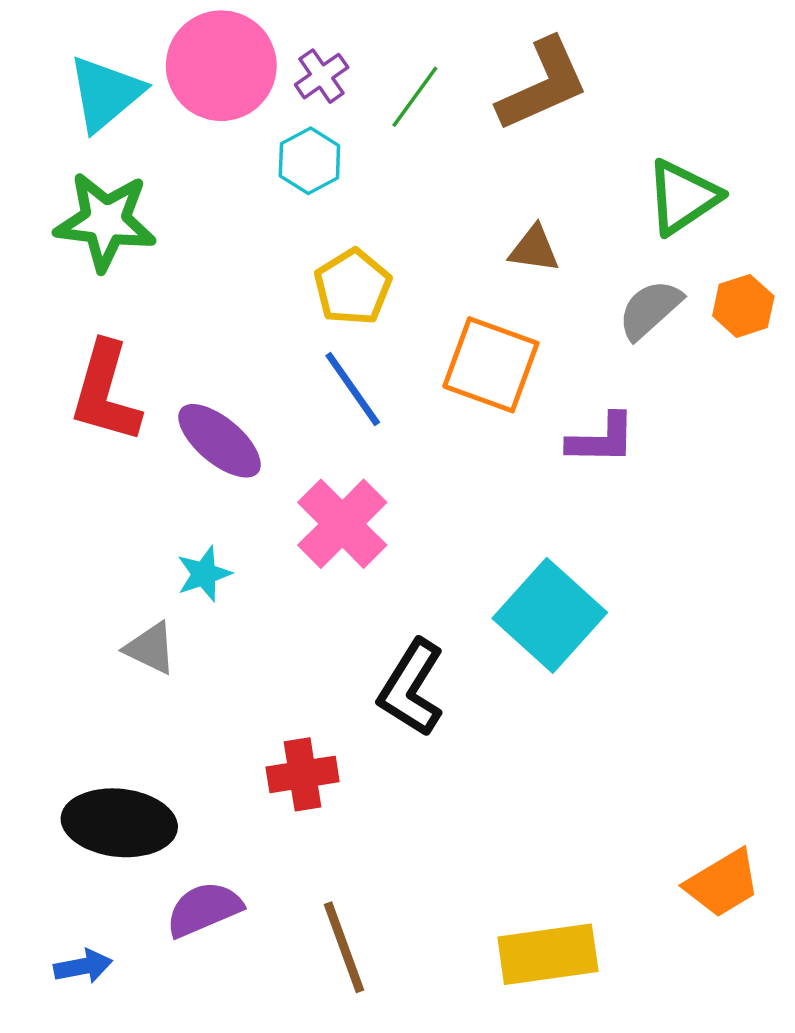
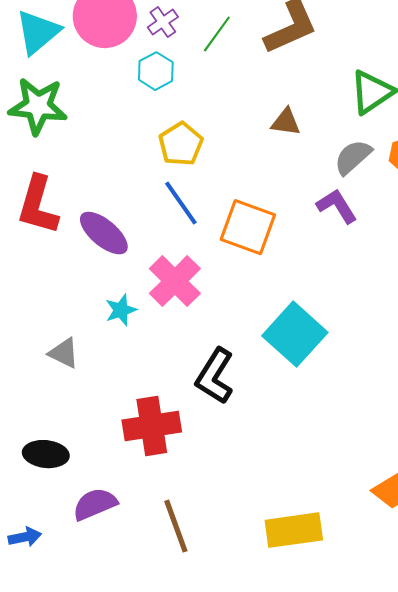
orange square: (491, 365) -> (248, 227), moved
purple L-shape: (602, 439) -> (337, 206), moved, turned -123
cyan star: (204, 574) -> (121, 310), moved
red cross: (303, 774) -> (152, 426), size x1.4
black ellipse: (119, 823) -> (46, 454), size x0.7

